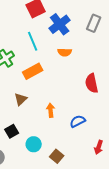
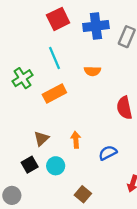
blue cross: (60, 24) -> (96, 26), moved, turned 30
brown triangle: (21, 99) -> (41, 139), moved
cyan circle: (34, 144) -> (56, 166), moved

